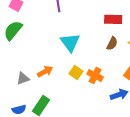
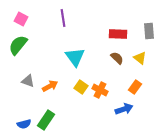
brown semicircle: (112, 43) -> (117, 58), turned -72
gray triangle: (23, 79) -> (28, 81), moved, turned 40

